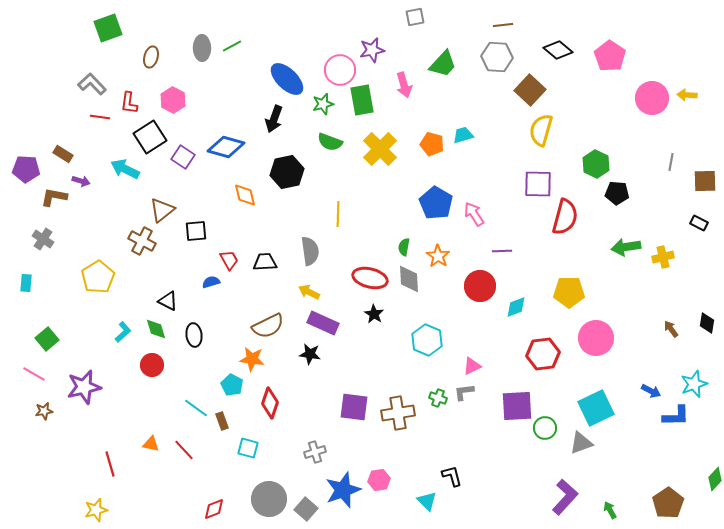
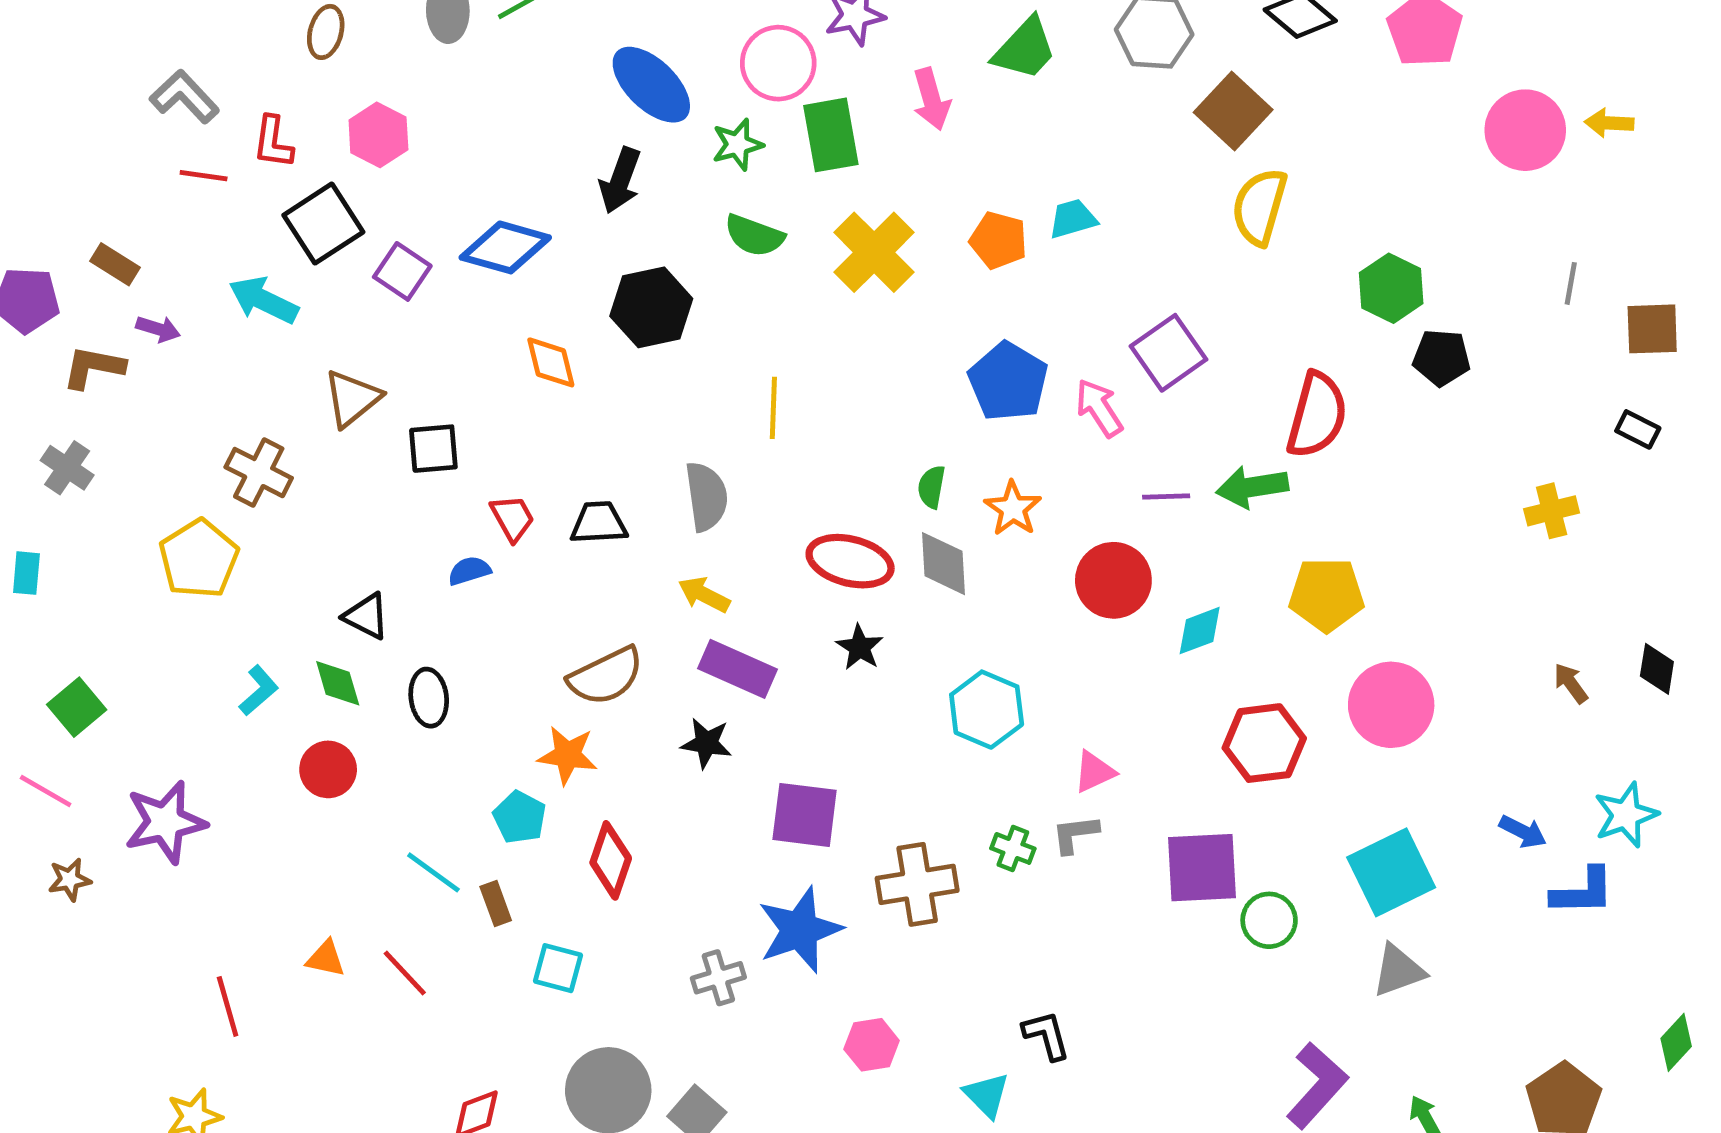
purple square: (538, 184) -> (1169, 353), moved, turned -36
brown cross: (142, 241) -> (259, 473), moved
green arrow: (626, 247) -> (1252, 487), moved
purple square: (354, 407) -> (805, 815), moved
gray triangle: (581, 443) -> (1398, 971), moved
blue star: (343, 490) -> (800, 930), moved

